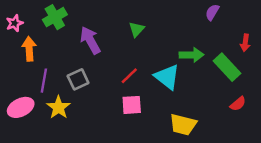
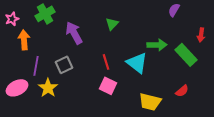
red line: (129, 76) -> (106, 62), turned -63
red semicircle: (238, 104) -> (182, 91), moved
pink square: (132, 105) -> (108, 86), turned 30

